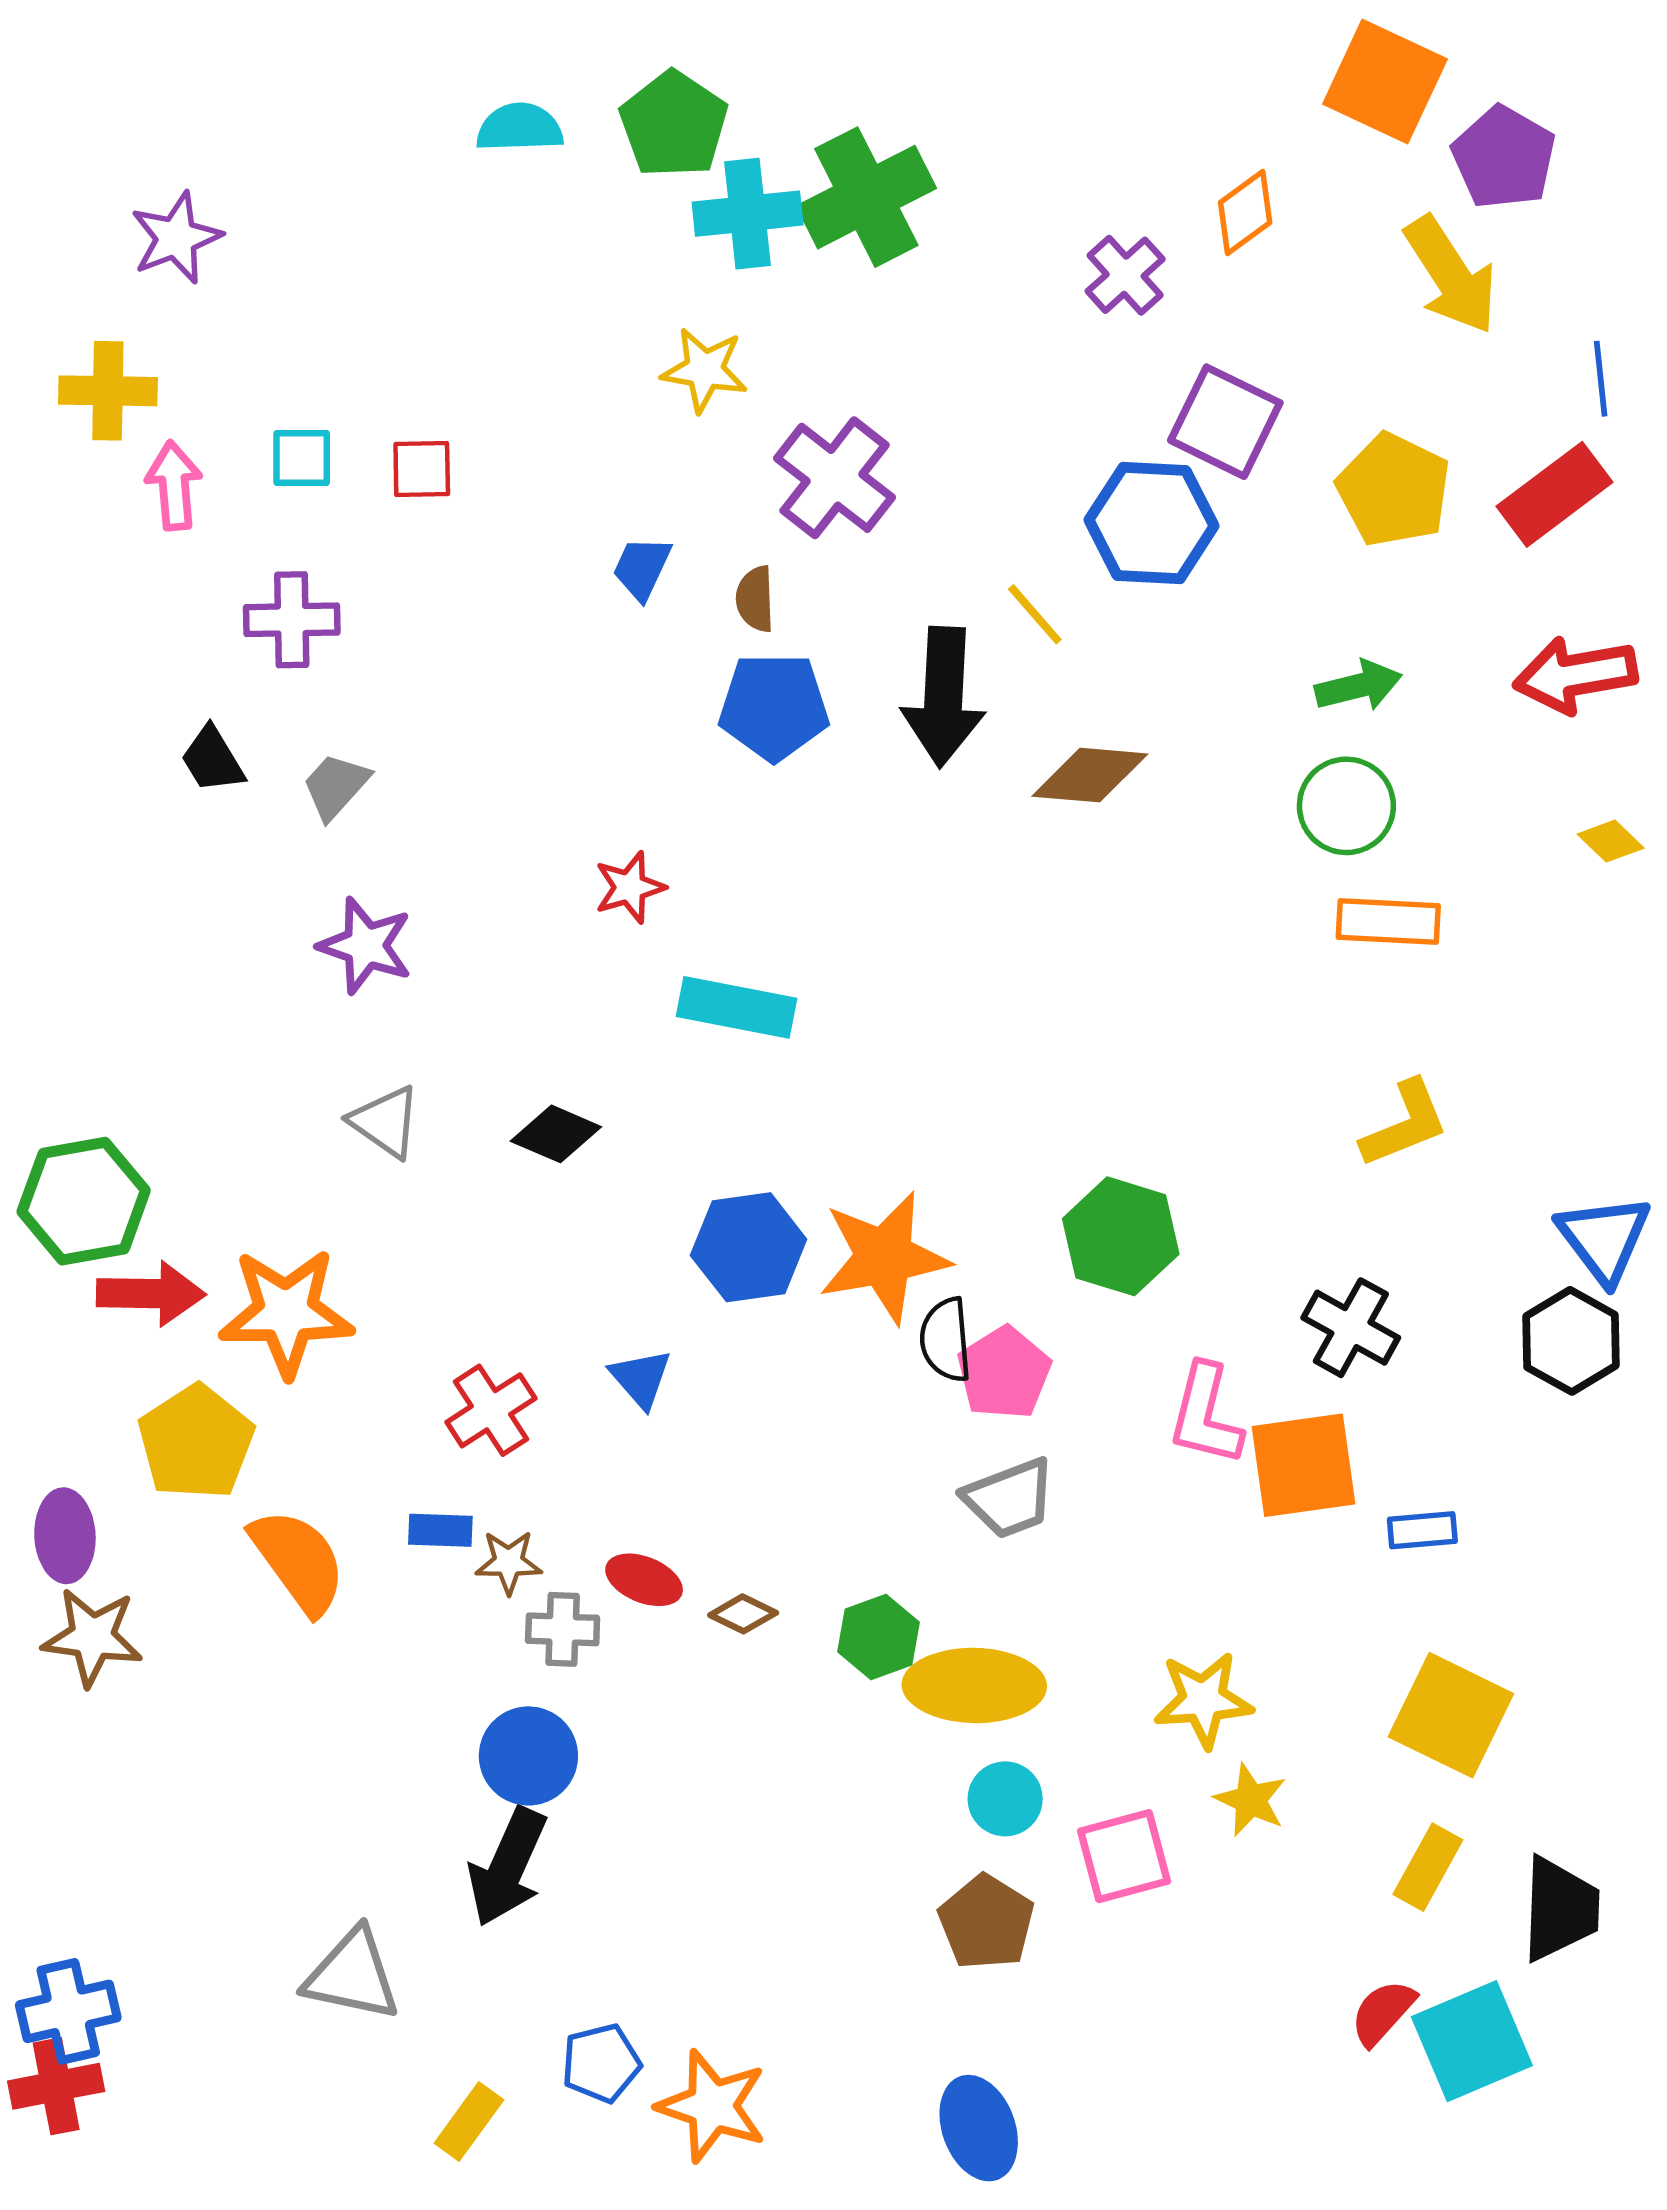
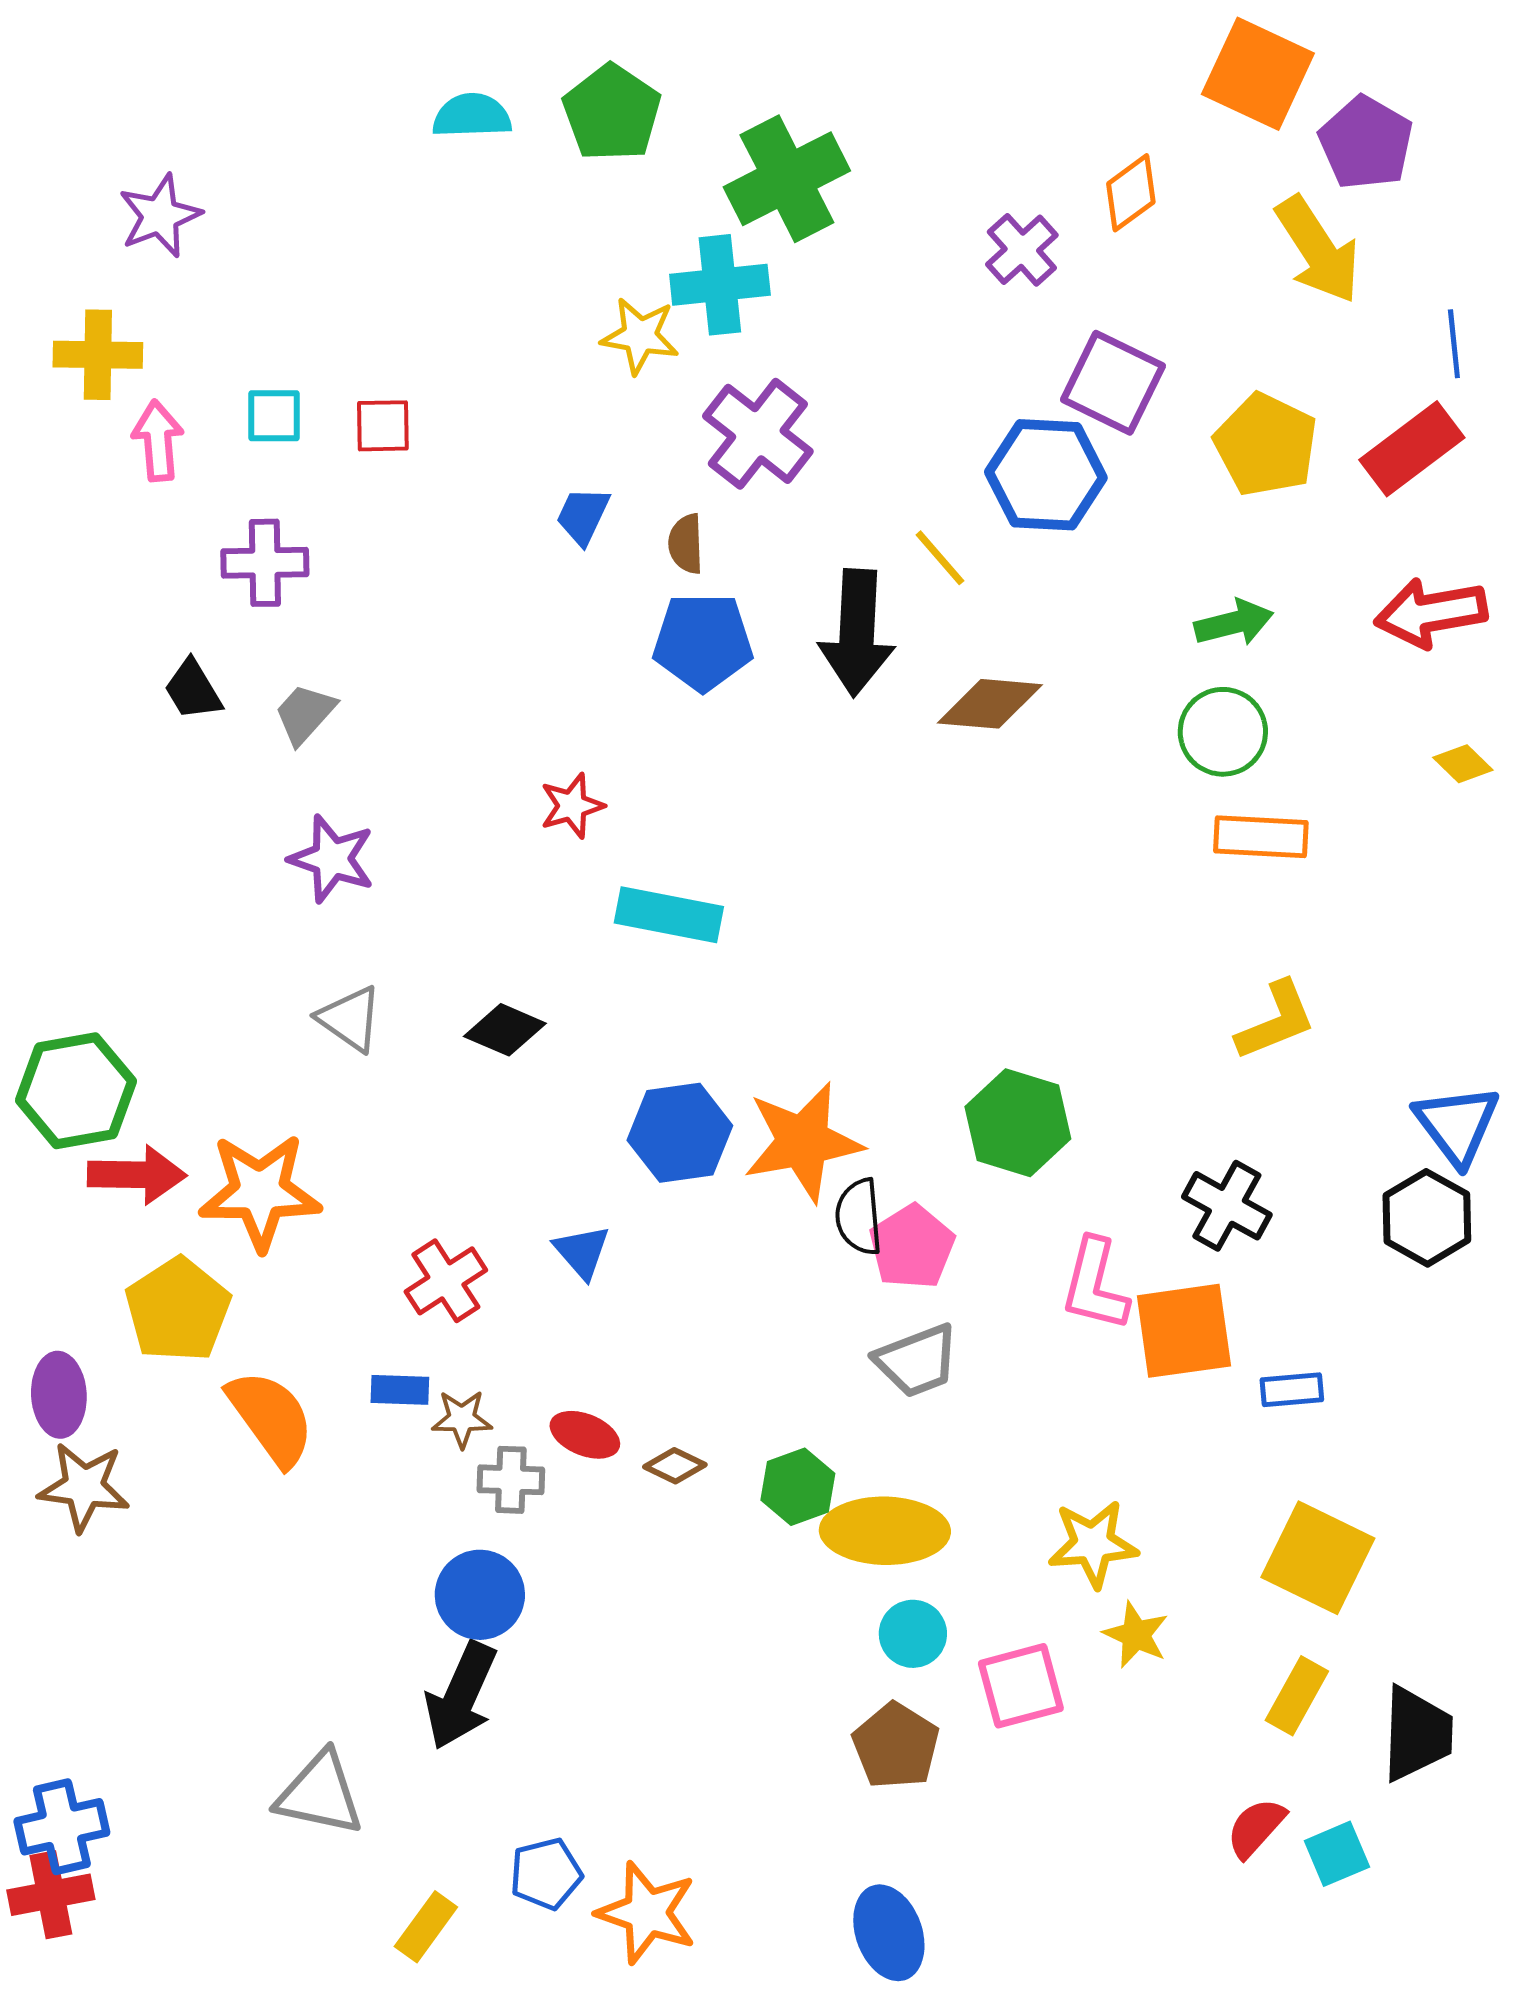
cyan cross: (748, 214) -> (720, 285), moved
cyan square: (1472, 2041) -> (1337, 1854), size x0.6

